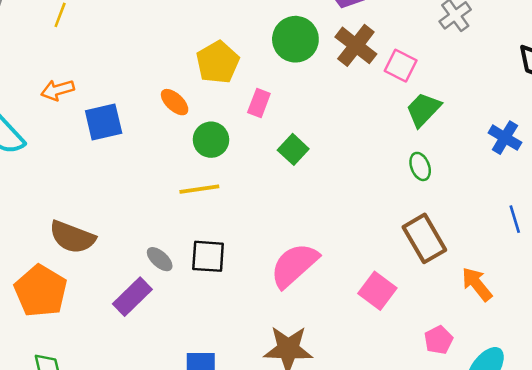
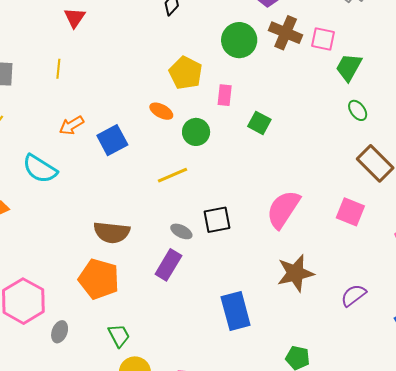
yellow line: (199, 189) -> (172, 175), moved

